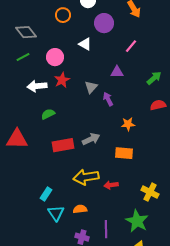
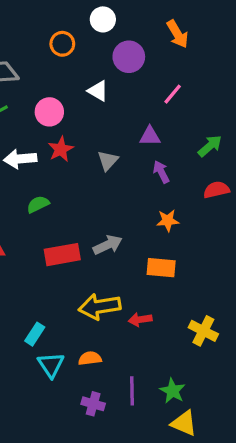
purple arrow: (108, 99) -> (161, 172), moved
green star: (137, 221) -> (173, 391), moved, size x0.7

